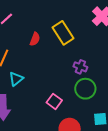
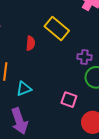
cyan triangle: (16, 79) -> (24, 89), turned 35

